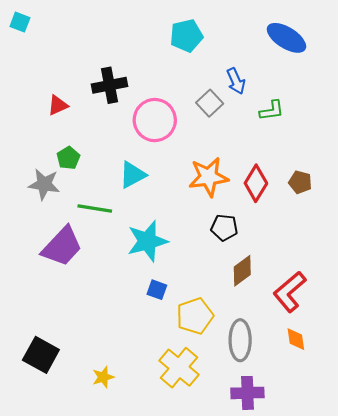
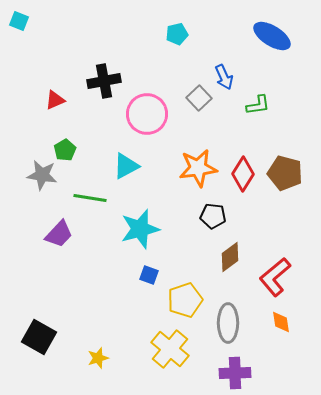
cyan pentagon: (186, 36) -> (177, 34), size x0.7
brown pentagon: (300, 182) -> (285, 173), size x1.6
purple trapezoid: (62, 246) -> (59, 234), size x0.7

